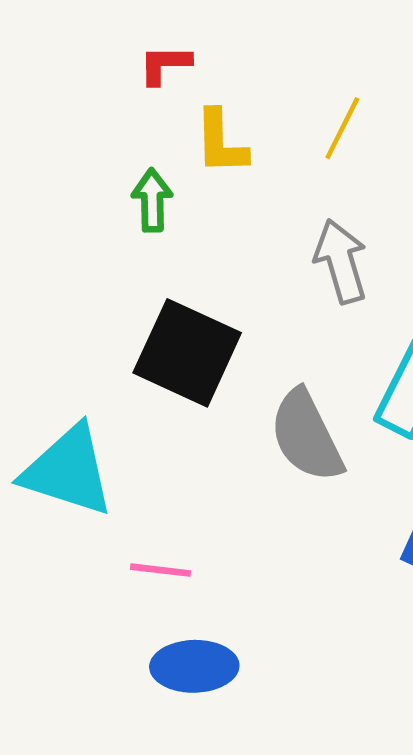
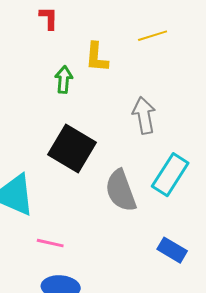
red L-shape: (165, 65) -> (49, 18), moved, turned 85
yellow line: (342, 128) -> (153, 36), moved, turned 40

